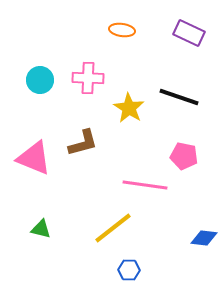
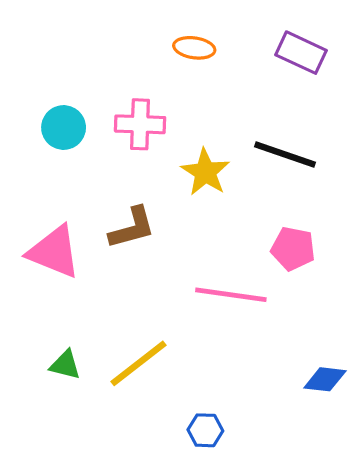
yellow line: (113, 228) -> (138, 363), moved

